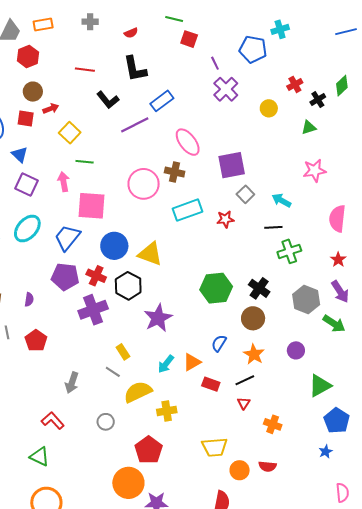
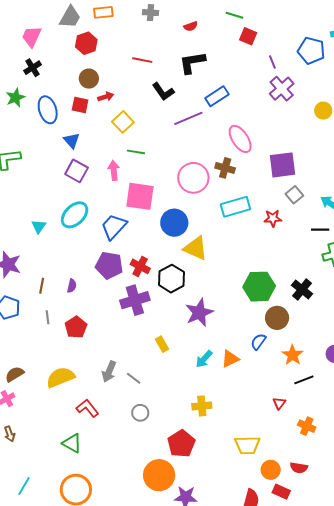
black L-shape: (135, 69) -> (192, 63), turned 88
blue circle: (114, 246) -> (174, 223), moved
brown circle: (253, 318) -> (277, 318), moved
gray line: (113, 372) -> (134, 378), moved
black line: (245, 380) -> (304, 380), moved
red rectangle: (211, 384) -> (281, 492), moved
yellow semicircle: (138, 392) -> (60, 377), moved

